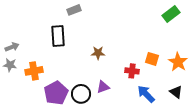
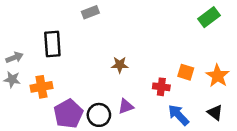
black rectangle: (58, 36) -> (52, 44), moved

